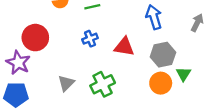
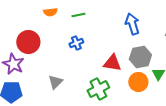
red triangle: (124, 47) -> (112, 63), moved
green cross: (103, 84) -> (98, 89), moved

